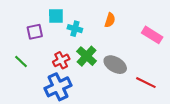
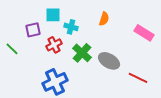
red cross: (61, 60) -> (54, 45), moved
green line: (21, 61) -> (12, 49), moved

